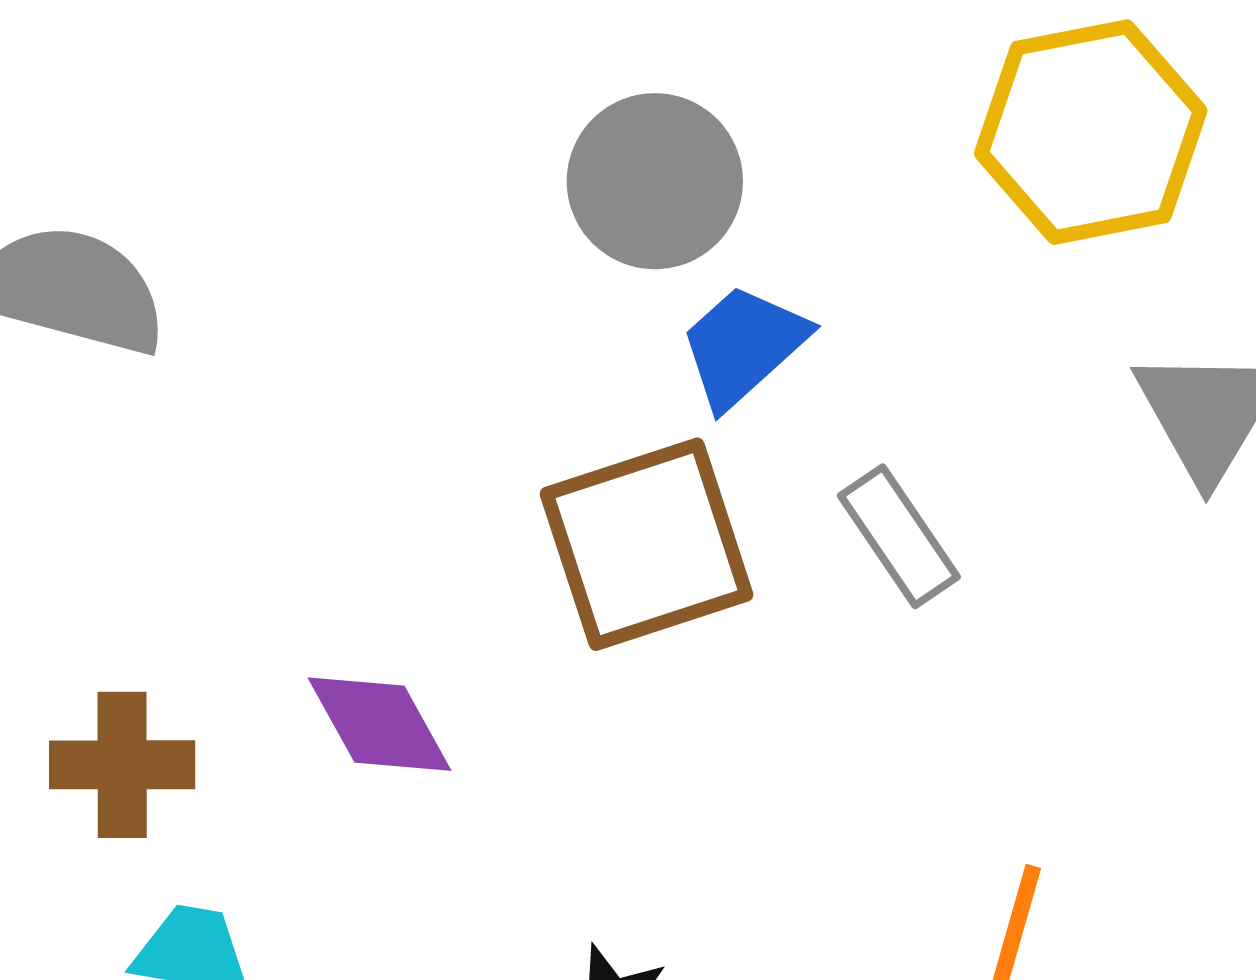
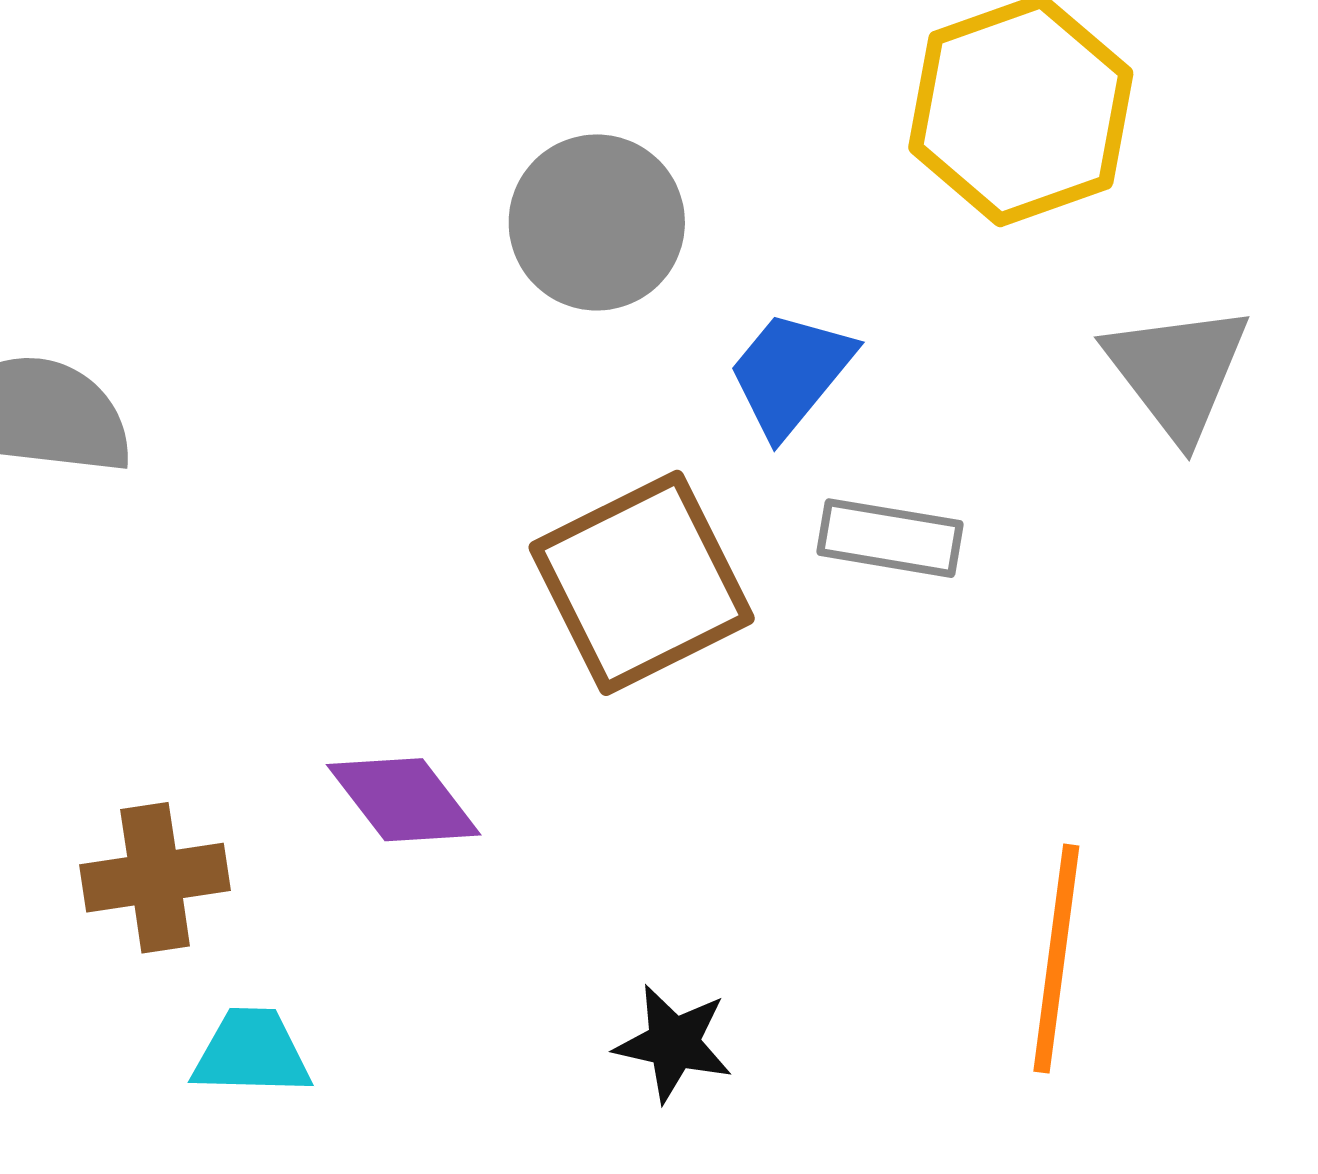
blue trapezoid: (743, 346) -> (790, 373), moved
gray rectangle: (899, 536) -> (890, 538), turned -38

